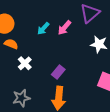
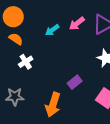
pink arrow: (64, 28) -> (77, 23), moved
purple rectangle: (58, 72) -> (75, 82), moved

